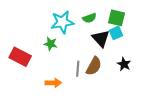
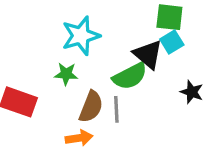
green semicircle: (89, 18) -> (130, 76), moved, size x1.5
brown semicircle: (94, 66) -> (91, 107), moved

